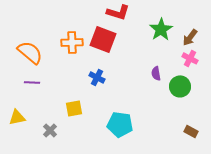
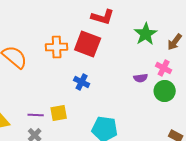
pink cross: (190, 58) -> (164, 68), moved
purple semicircle: (156, 73) -> (141, 78), turned -88
purple line: (32, 82) -> (36, 115), moved

